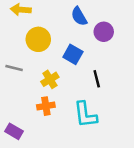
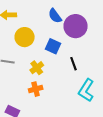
purple circle: (104, 32) -> (76, 26), size x1.5
cyan L-shape: (85, 115) -> (86, 90), moved, turned 45

